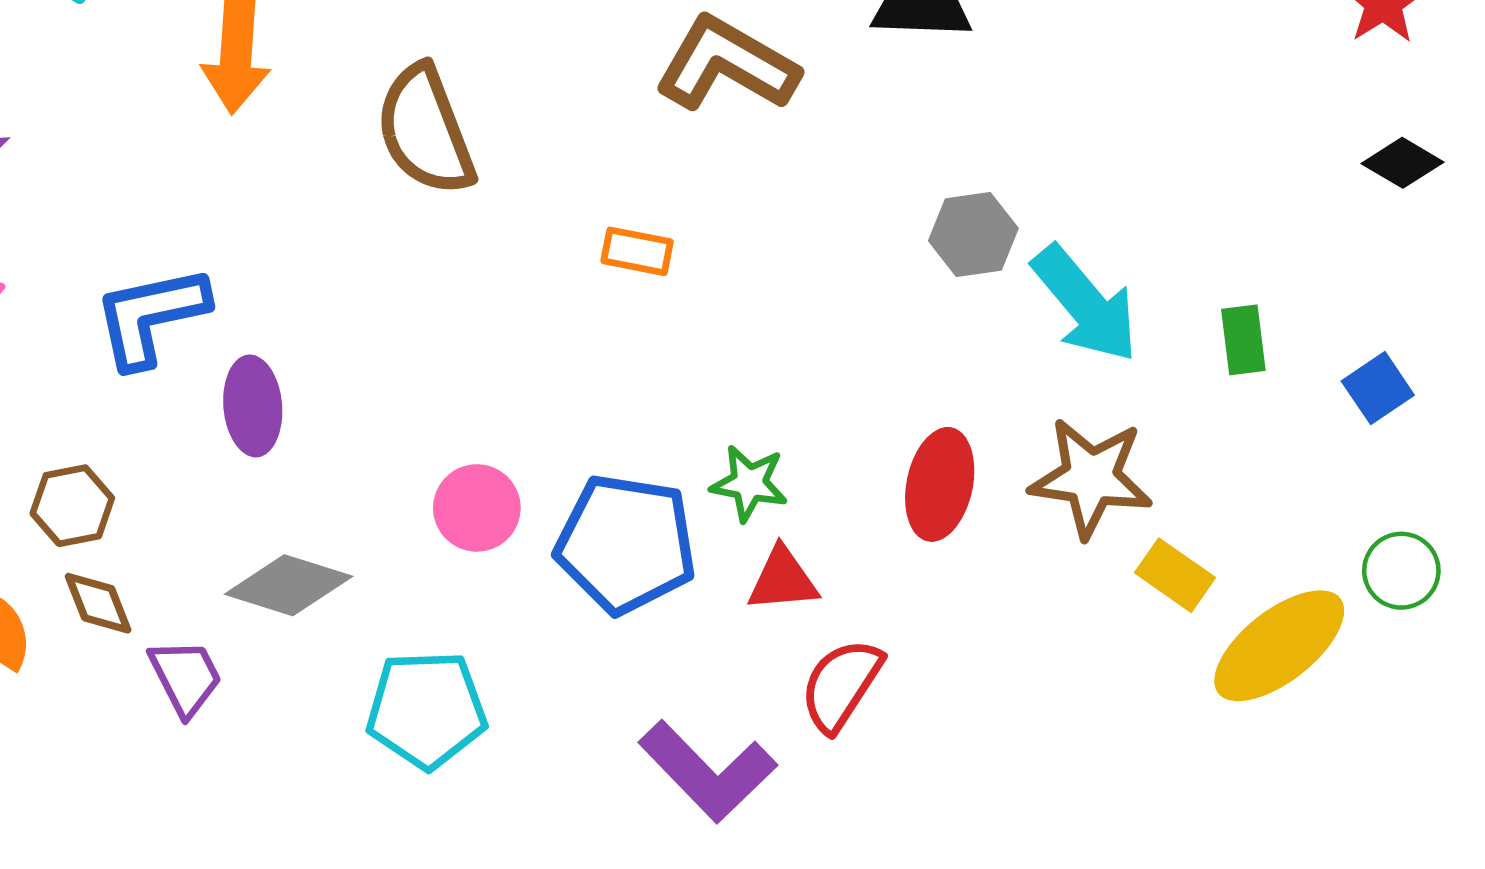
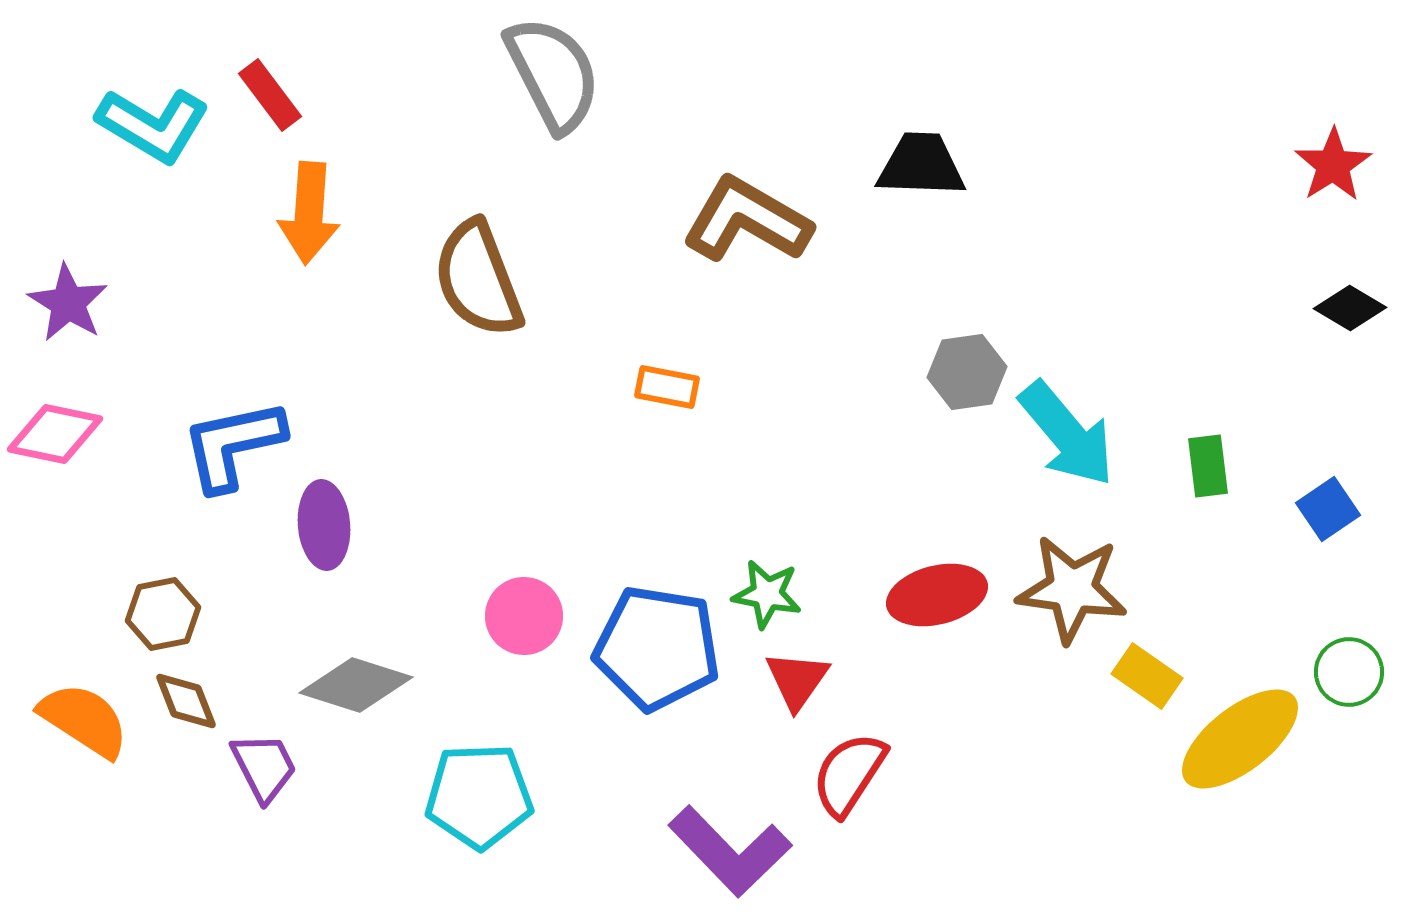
red ellipse: (940, 484) -> (937, 595), turned 64
red triangle: (783, 580) -> (797, 680), turned -50

